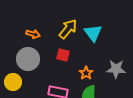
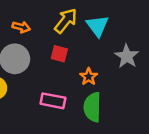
gray star: (116, 69) -> (127, 56), moved, turned 30

